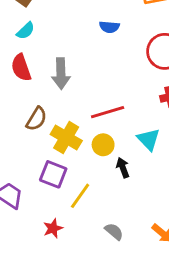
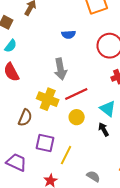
gray arrow: (61, 74) -> (60, 69), moved
brown semicircle: (36, 119) -> (25, 118), moved
yellow cross: (66, 137) -> (48, 99), moved
black arrow: (123, 168) -> (104, 129), moved

